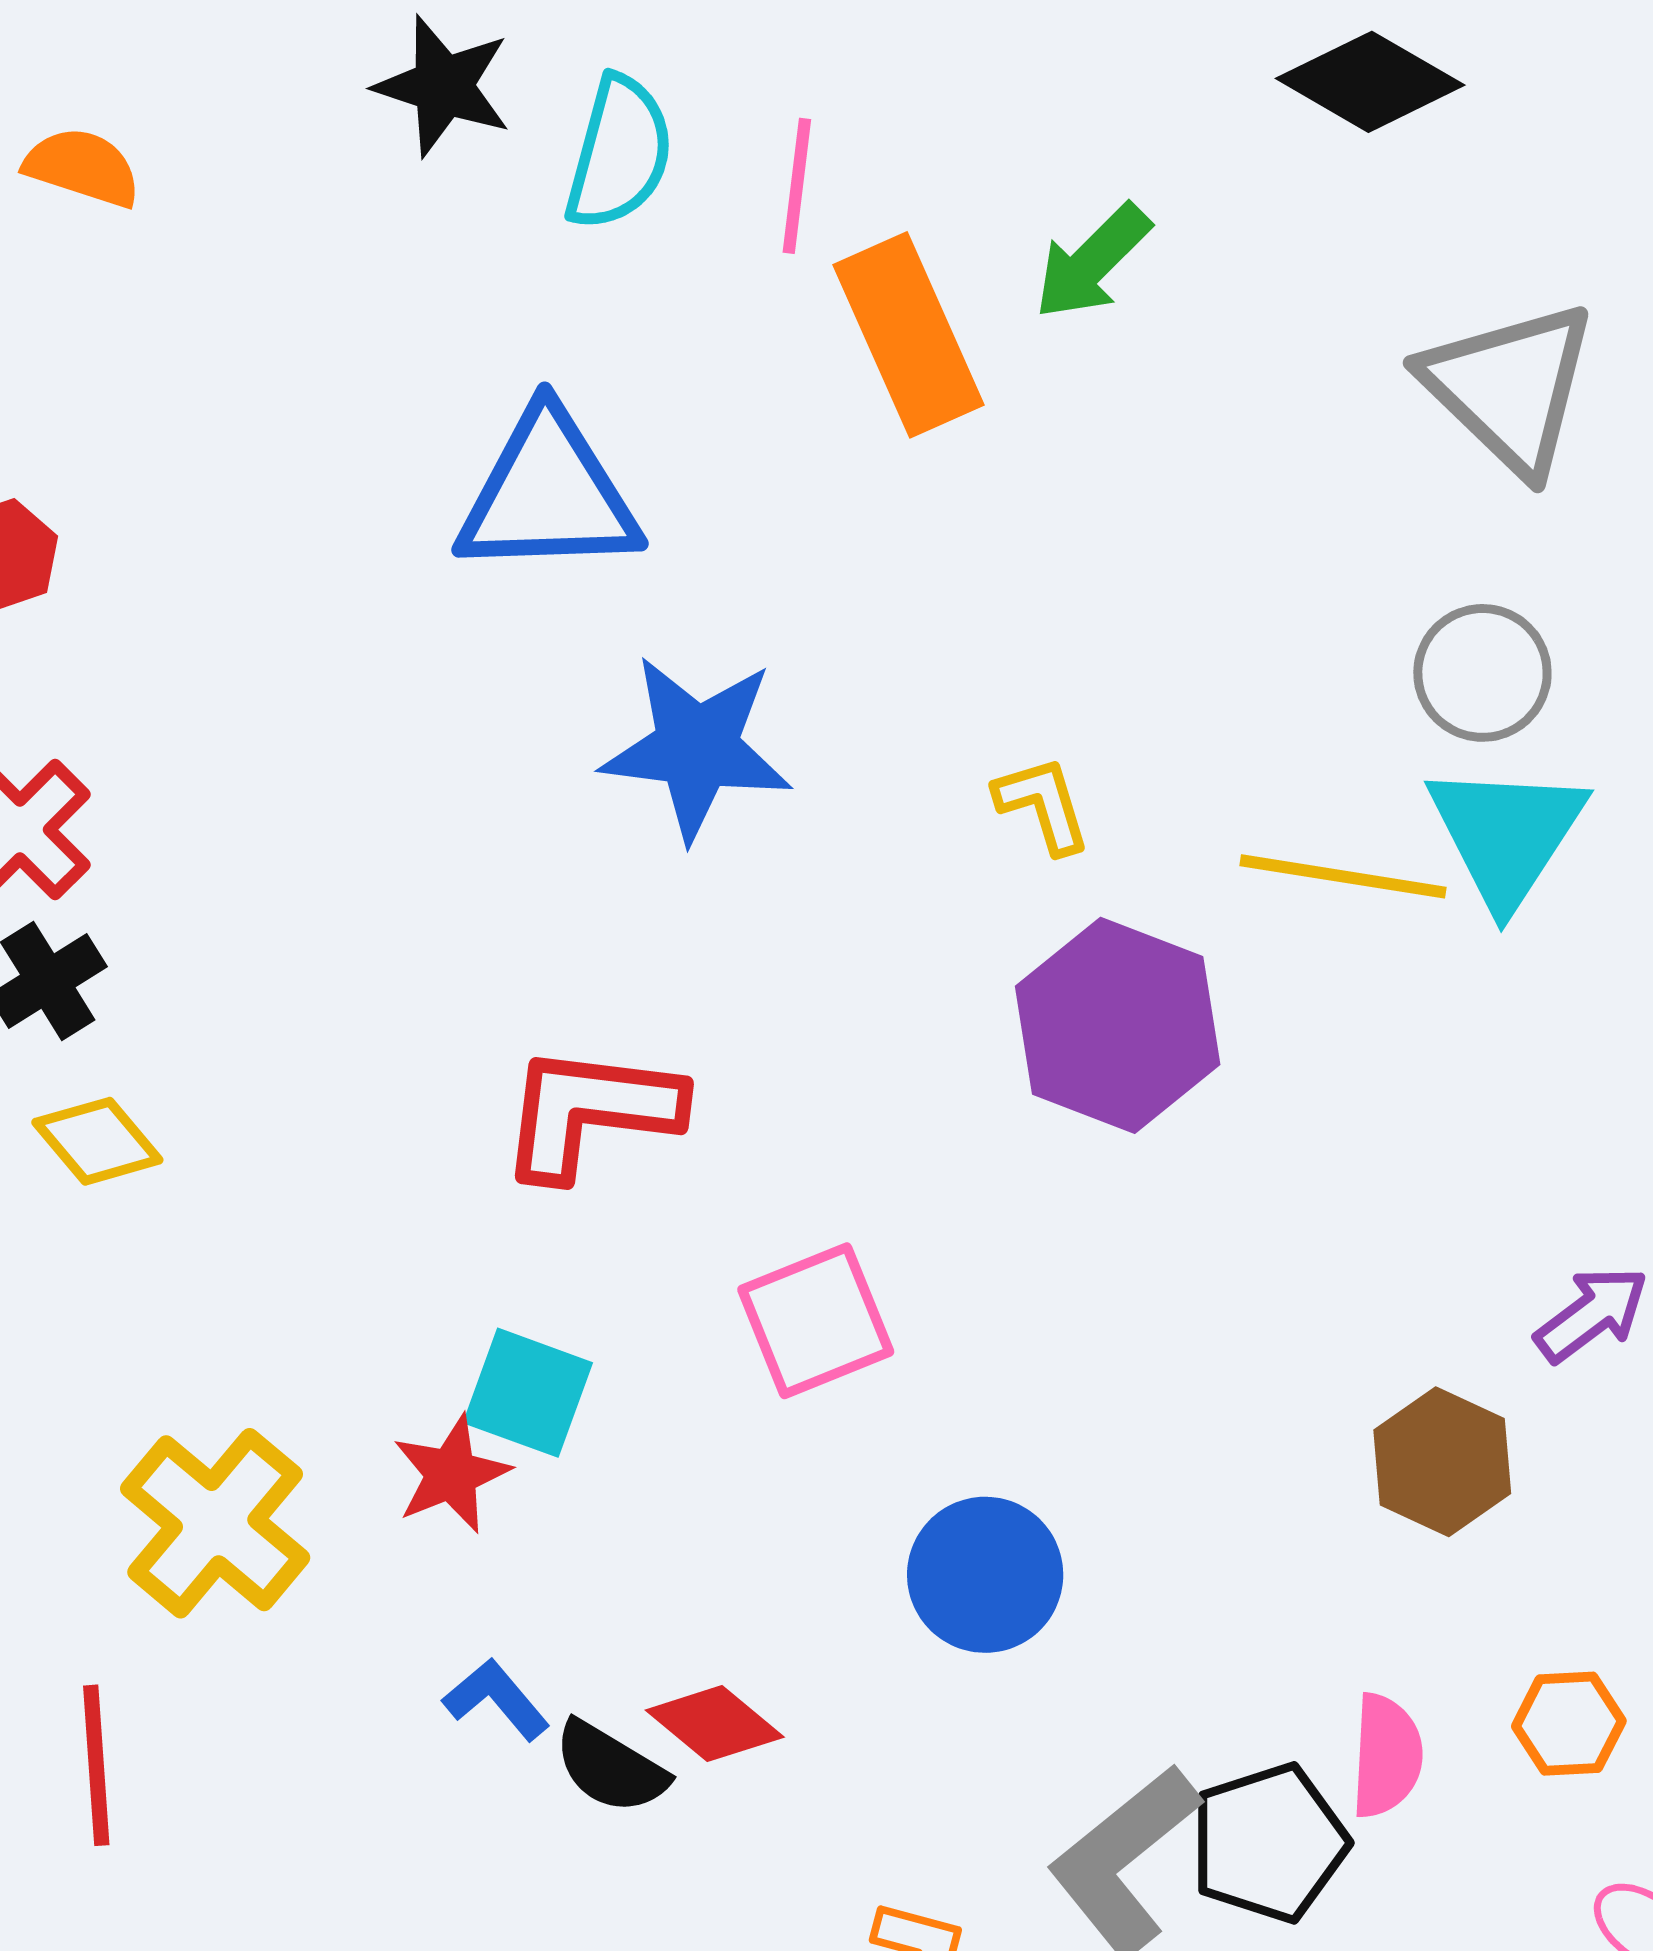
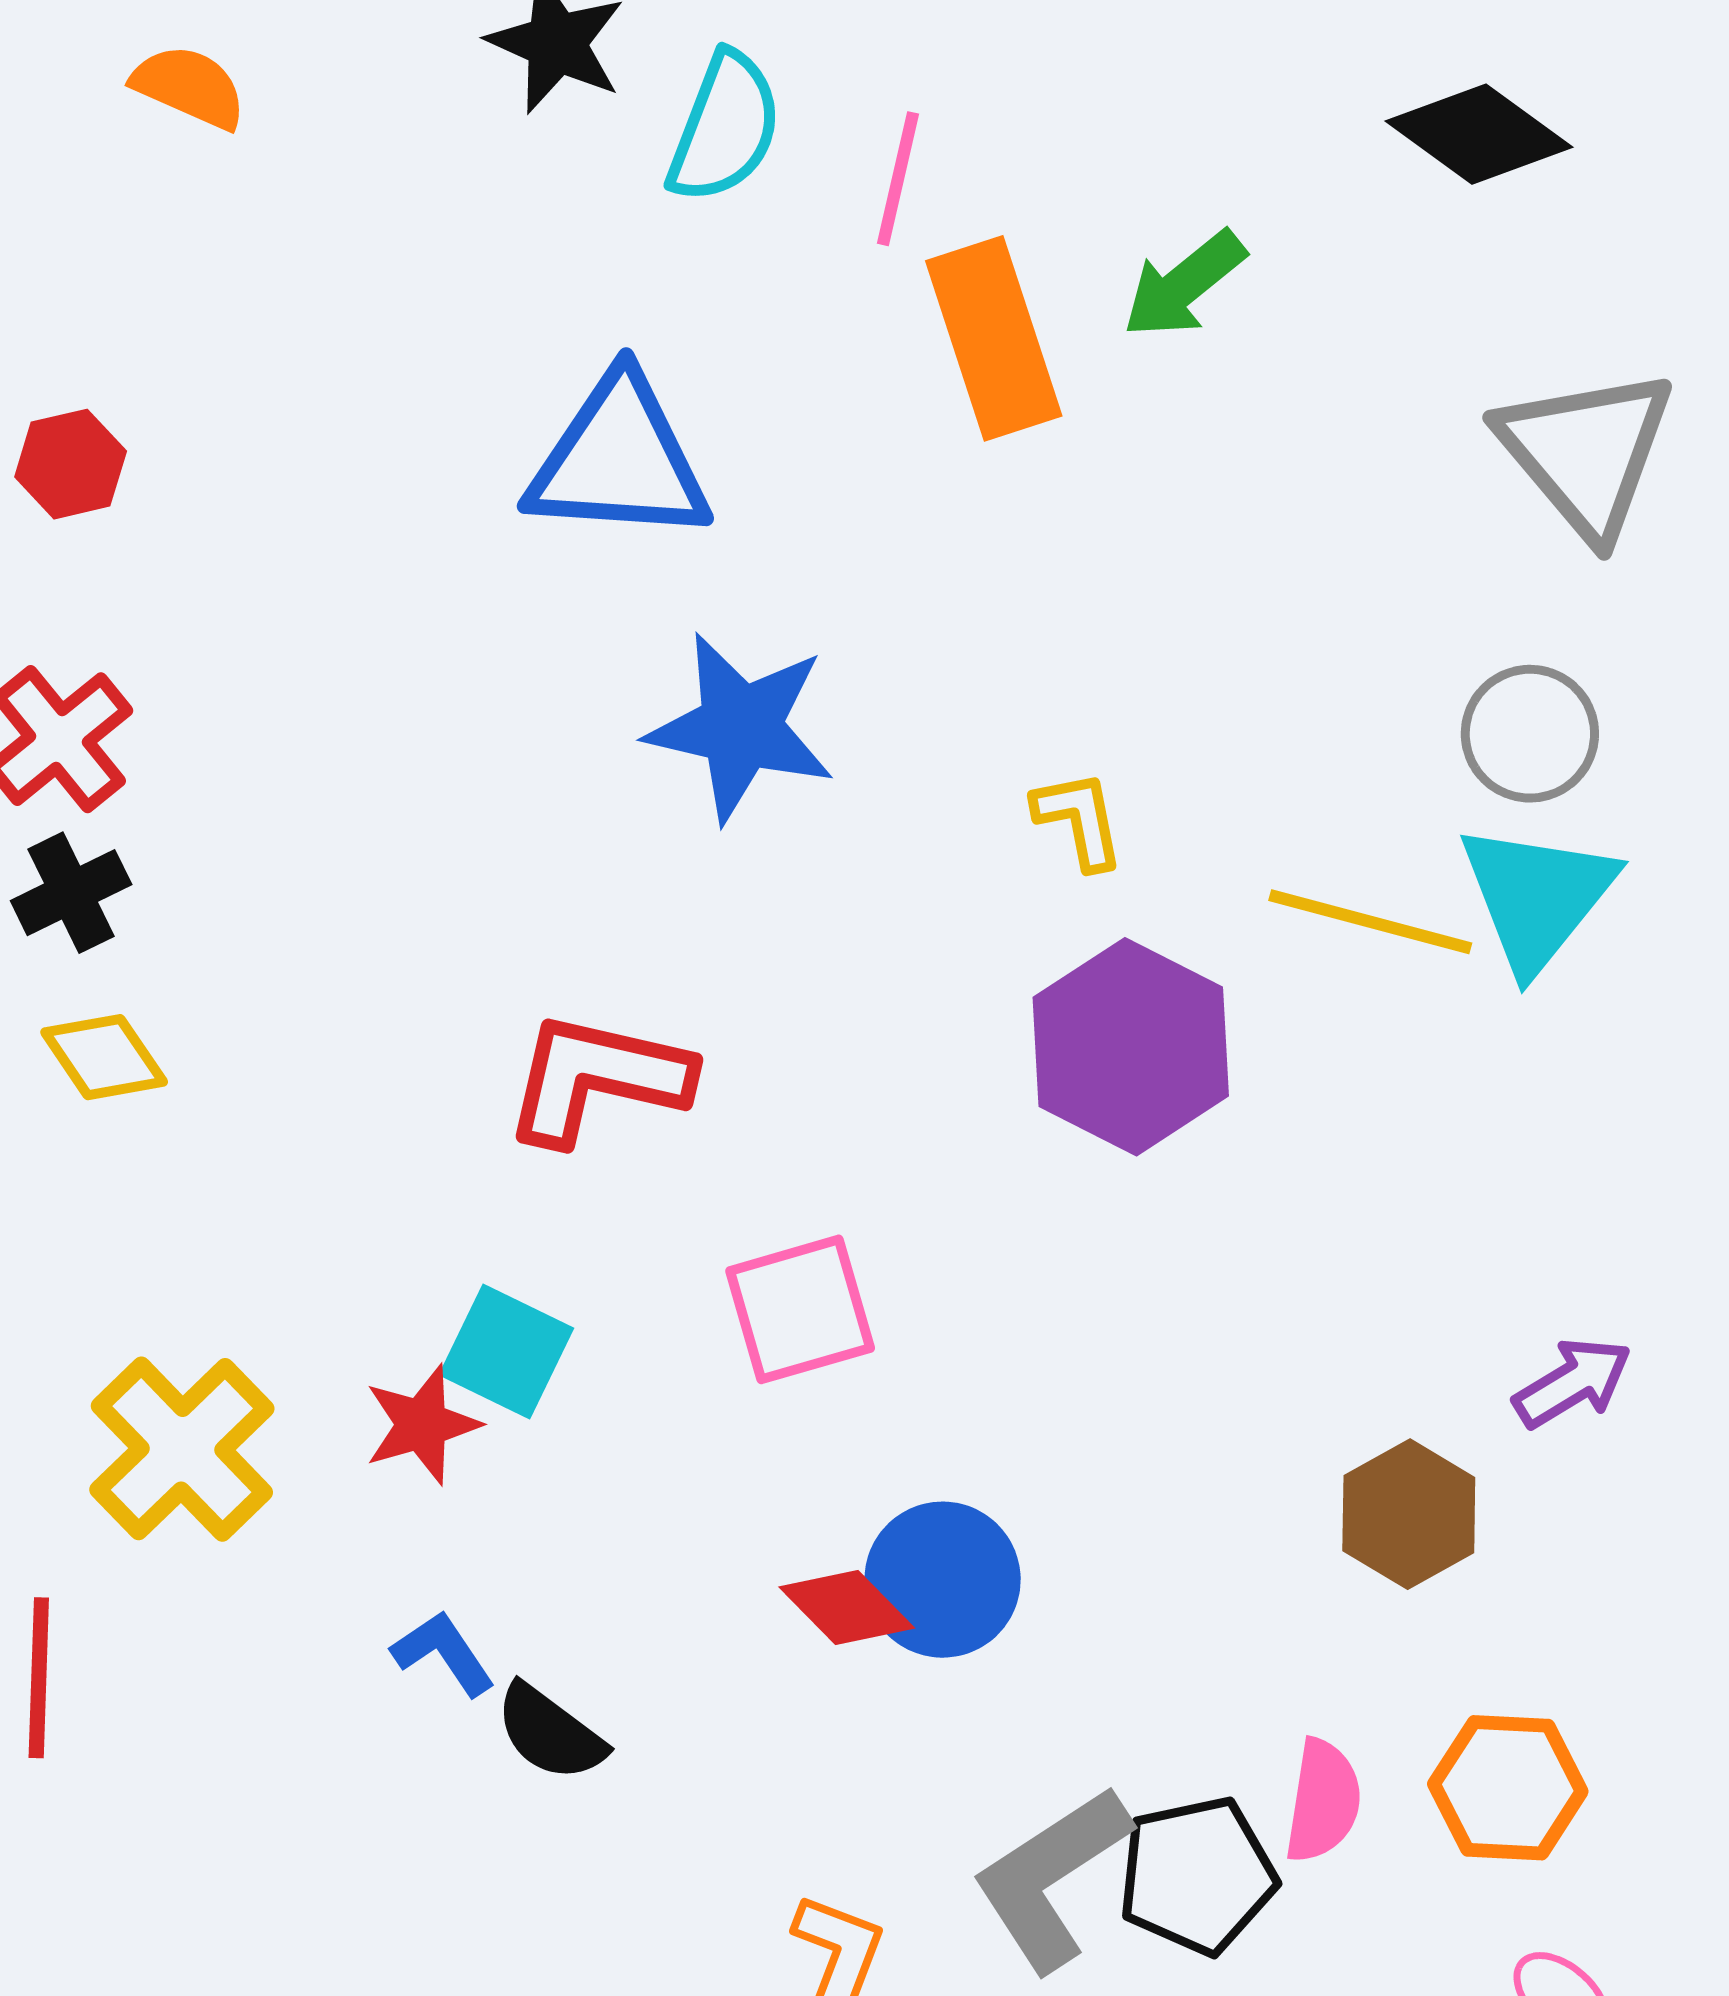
red diamond: (715, 1724) -> (847, 1608), moved
orange hexagon: (1569, 1724) -> (1508, 1788), size x1.4

